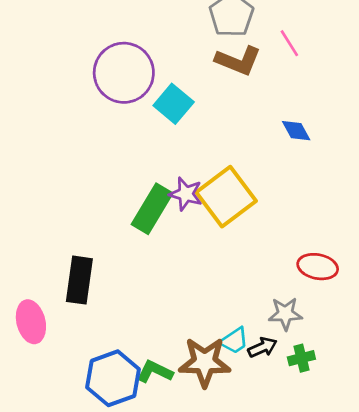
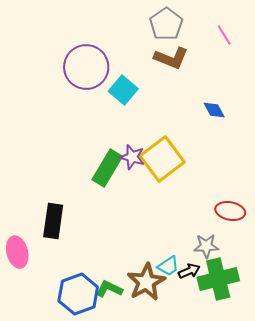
pink line: (289, 43) -> (224, 35), moved
green cross: (301, 358) -> (218, 279), size x2.0
brown star: (205, 362) -> (146, 282), turned -30

